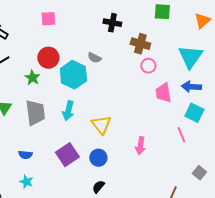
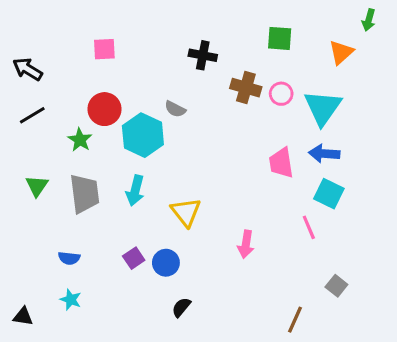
pink circle: (148, 66) -> (281, 94), moved
purple square: (67, 155) -> (134, 258), size x0.6
blue circle: (98, 158) -> (166, 263), moved

